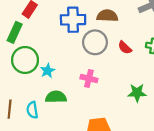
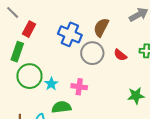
brown semicircle: (107, 16) -> (101, 27), turned -60
blue cross: (73, 20) -> (70, 34), turned 30
pink cross: (89, 79) -> (79, 87), moved

